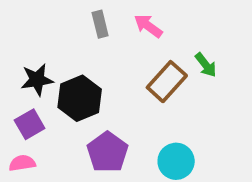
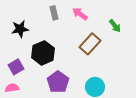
green arrow: (206, 65) -> (115, 26), moved
black star: (37, 80) -> (20, 29), moved

